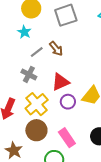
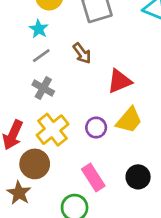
gray line: (37, 52) -> (41, 56), moved
red triangle: (60, 82) -> (119, 81), moved
brown circle: (36, 130) -> (35, 164), moved

